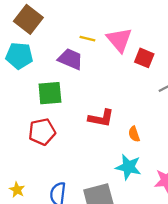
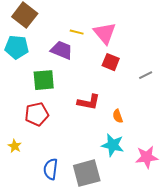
red square: (144, 58) -> (111, 62), moved
yellow star: (17, 190) -> (15, 146), moved

